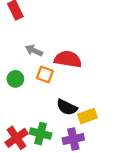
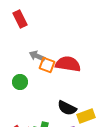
orange square: (45, 75) -> (47, 65), moved

